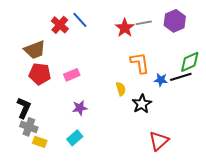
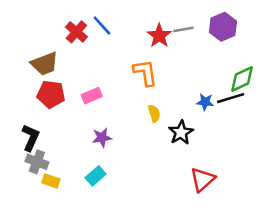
orange L-shape: (140, 63) -> (145, 73), moved

